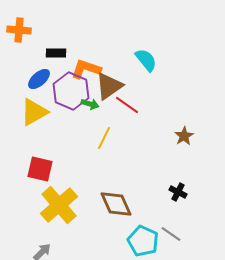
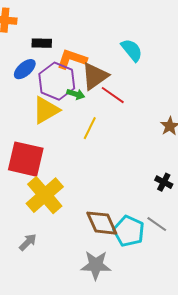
yellow triangle: (34, 112) -> (46, 110), moved
red square: (40, 169) -> (26, 159), size x1.4
brown diamond: (116, 204) -> (102, 223), moved

